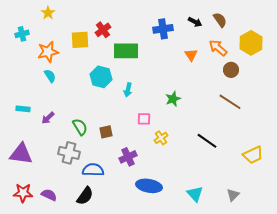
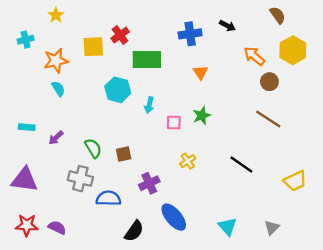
brown semicircle: (220, 20) -> (278, 15), moved
orange triangle: (191, 55) -> (201, 72), moved
pink square: (144, 119) -> (174, 123), moved
blue ellipse: (149, 186) -> (174, 217), turned 40
black semicircle: (85, 196) -> (134, 231), moved

